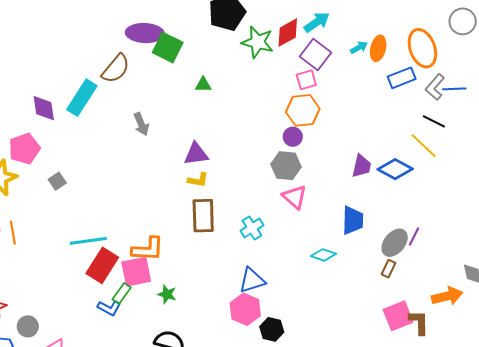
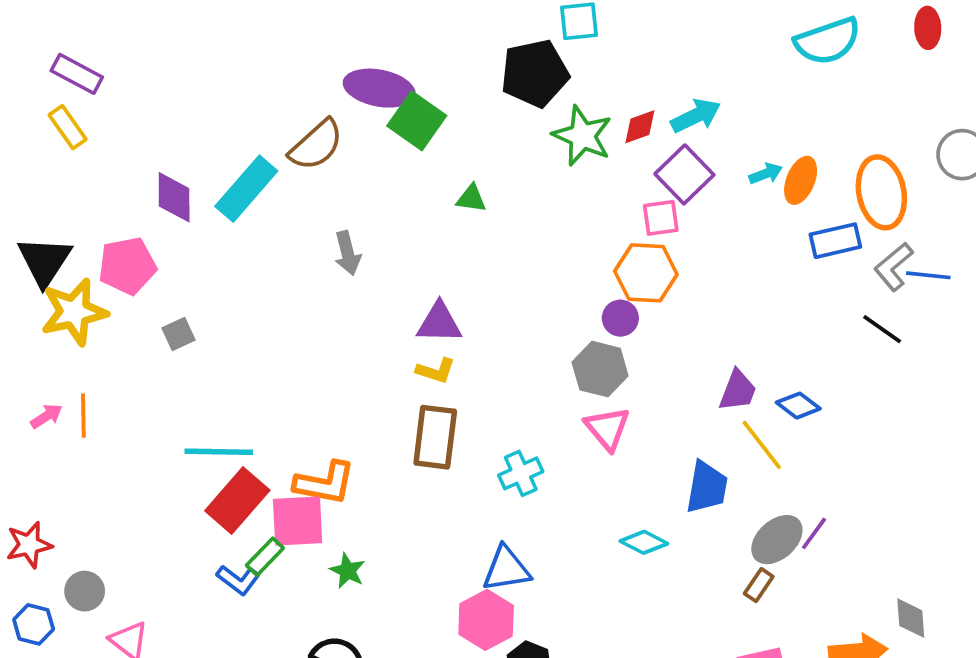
red diamond: (288, 33) -> (640, 127), size x0.7
yellow line: (424, 146) -> (762, 445), moved
blue diamond: (395, 169) -> (798, 406), size x0.7

